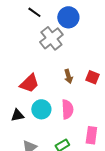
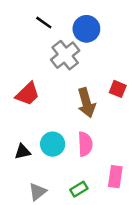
brown arrow: (68, 76) -> (86, 103), size x1.6
red square: (92, 77) -> (118, 89), moved
red trapezoid: (29, 83) -> (28, 94), moved

